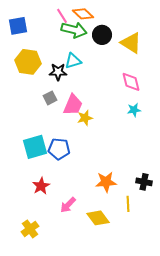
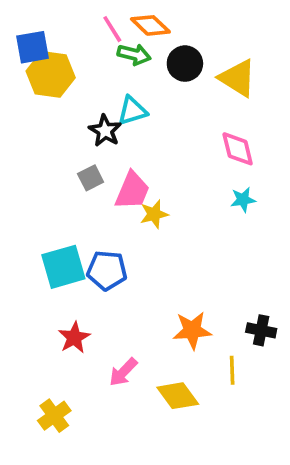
green arrow: (74, 30) -> (134, 54), size x0.7
yellow hexagon: (28, 62) -> (51, 74), moved
black star: (58, 72) -> (105, 131), turned 30

